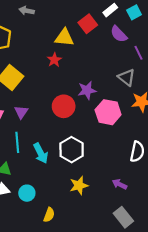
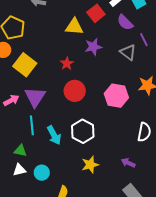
red star: (54, 60) -> (67, 64), moved
gray triangle: (127, 77) -> (128, 52), moved
purple star: (87, 90) -> (93, 47), moved
purple triangle: (21, 112) -> (35, 97), size x1.6

